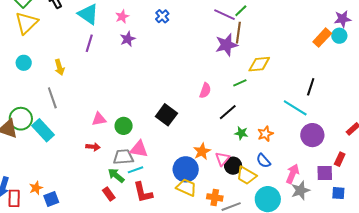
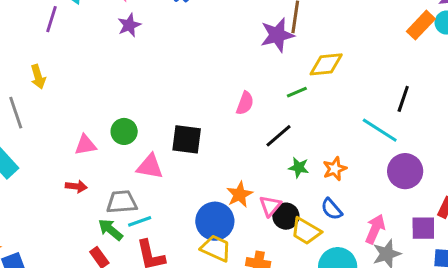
purple line: (89, 43) -> (52, 19), moved
yellow arrow: (59, 67) -> (38, 77), moved
black square: (166, 115) -> (187, 139), turned -30
green circle: (124, 126) -> (124, 131), moved
pink triangle: (139, 149) -> (150, 167), moved

